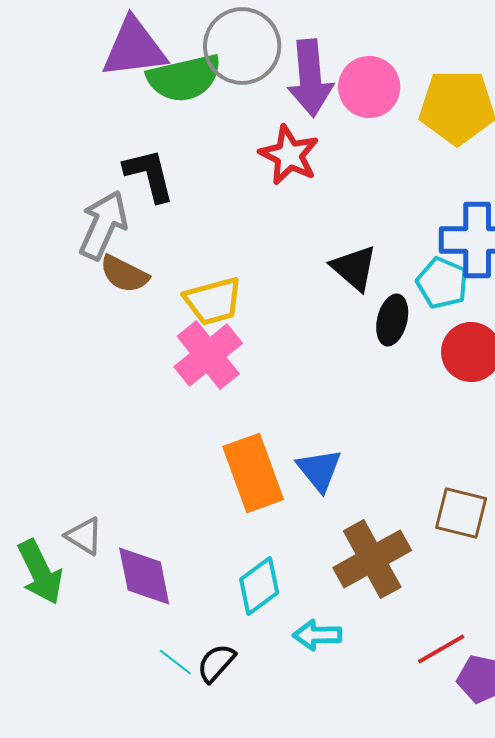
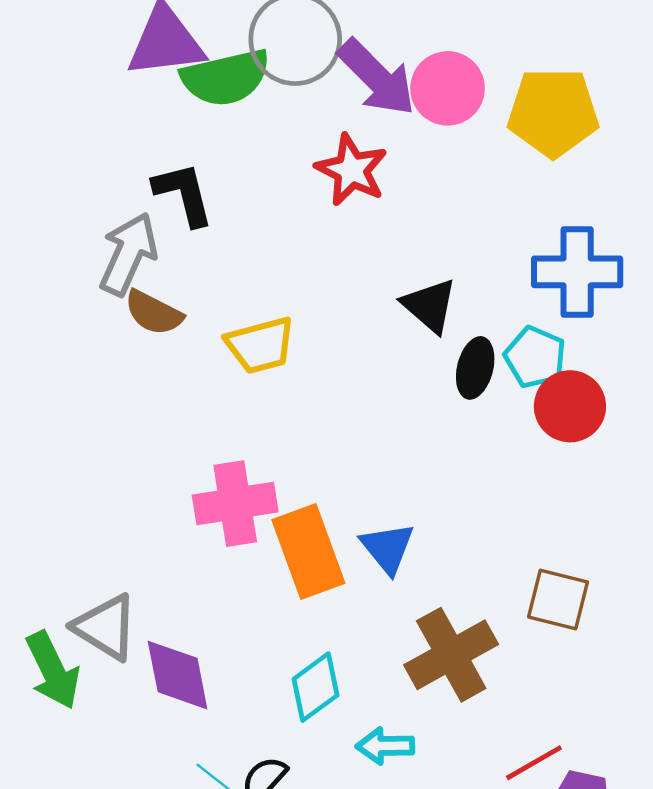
purple arrow: (310, 78) -> (377, 78), turned -40
cyan pentagon: (442, 283) -> (535, 357), moved
pink cross: (208, 355) -> (235, 504), moved, turned 30
gray triangle: (84, 536) -> (106, 627), size x1.5

